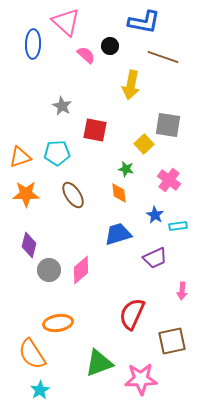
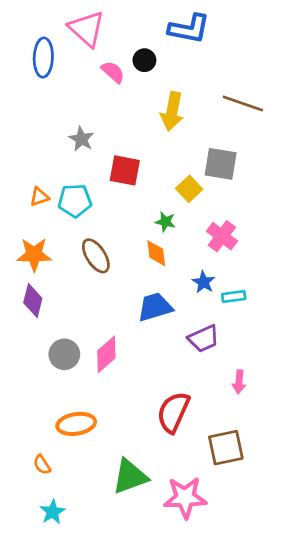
brown line: (163, 57) -> (243, 104), moved
orange triangle: (20, 157) -> (39, 197), moved, size x0.7
purple diamond: (29, 245) -> (33, 300), moved
orange semicircle: (32, 354) -> (42, 465), size x0.5

